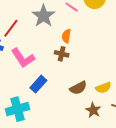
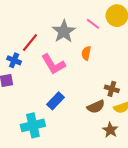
brown cross: (62, 54) -> (112, 89), moved
pink L-shape: (23, 58) -> (53, 64), moved

